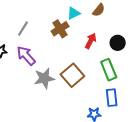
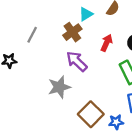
purple arrow: (26, 56) -> (77, 61), moved
brown square: (72, 75) -> (91, 114), moved

